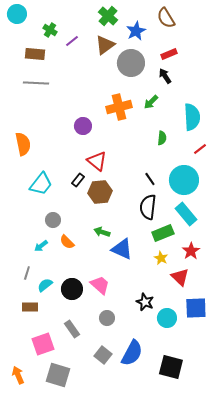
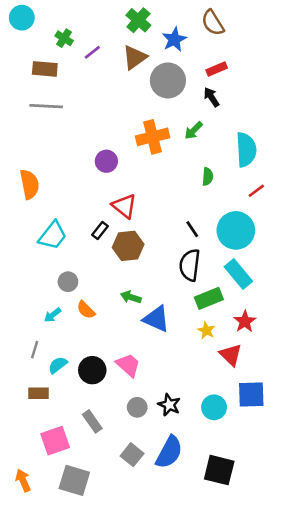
black star: (145, 302) -> (169, 405), moved

